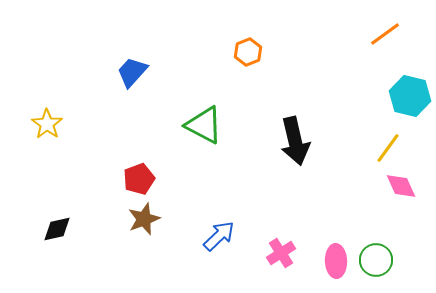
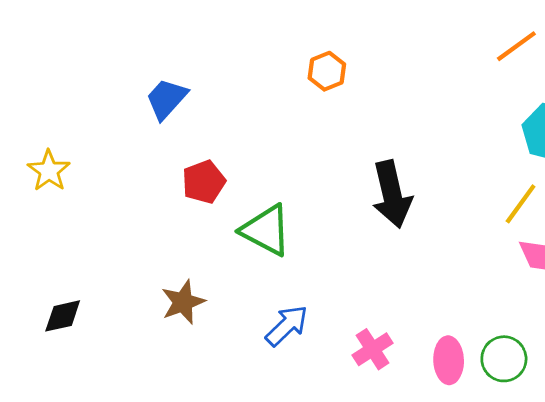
green triangle: (204, 125) -> (266, 230), moved
red pentagon: (139, 179) -> (204, 182), moved

